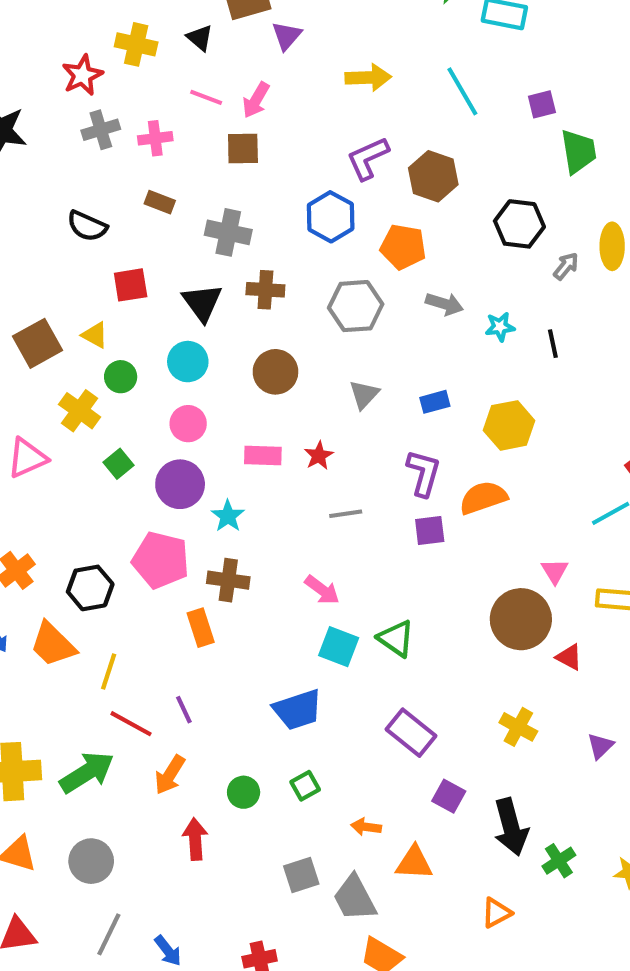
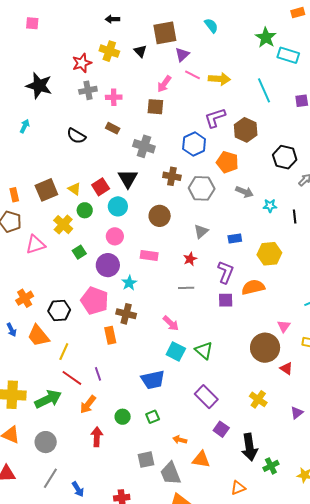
pink line: (206, 97) -> (193, 75), moved
red square: (131, 285) -> (101, 187), moved, turned -30
brown cross: (265, 290) -> (172, 176), moved
red star: (319, 456) -> (190, 259), moved

